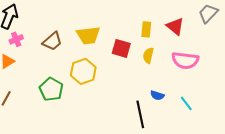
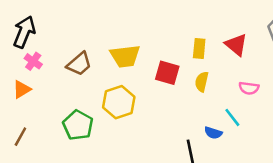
pink cross: (16, 39) -> (33, 61), turned -32
pink semicircle: (185, 60) -> (249, 88), size x0.6
cyan line: (186, 103) -> (232, 117), moved

